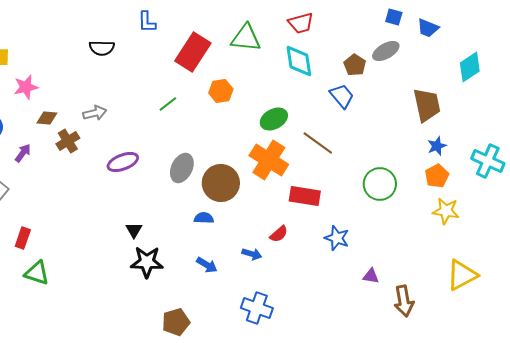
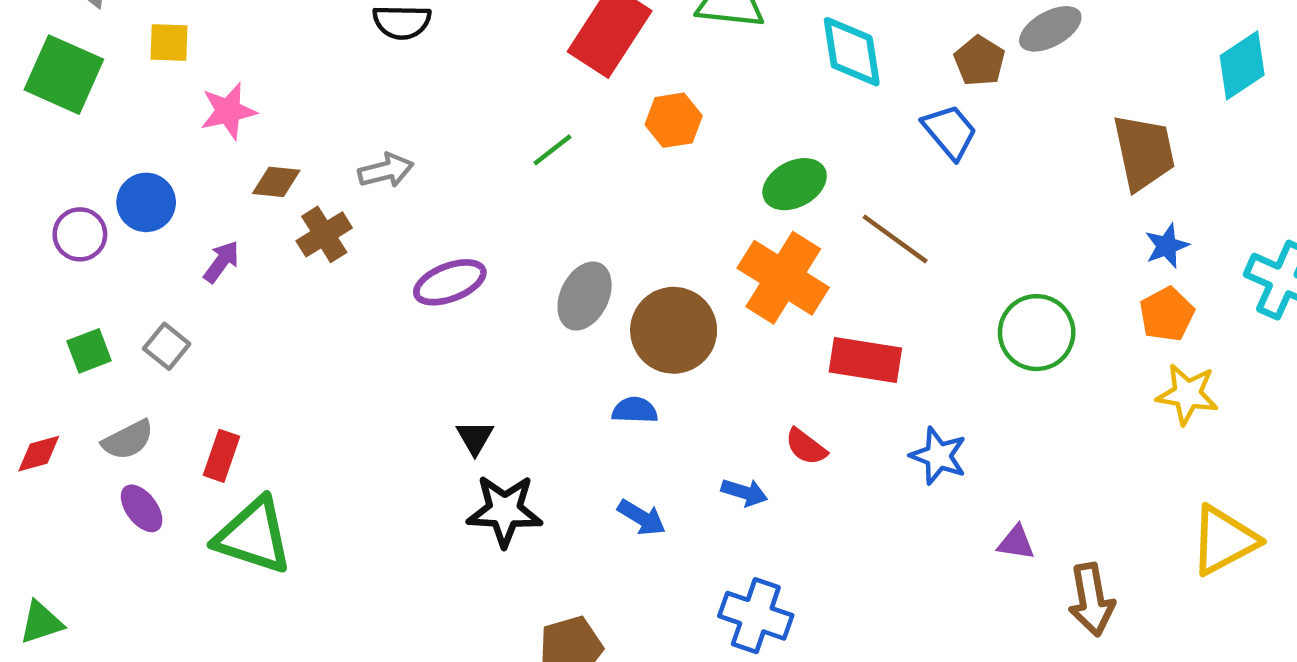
red semicircle: (279, 234) -> (806, 447), turned 78
green triangle: (37, 273) -> (253, 536), size x1.4

